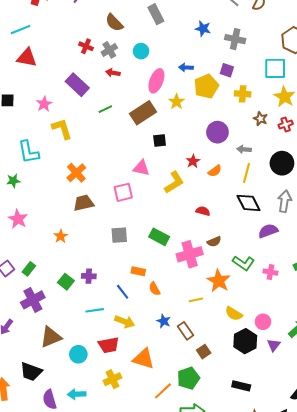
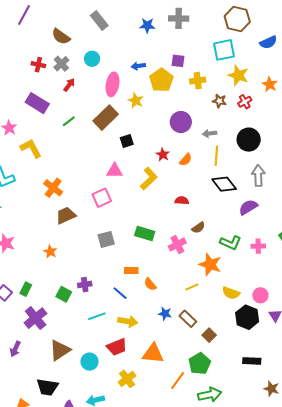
gray cross: (235, 39) -> (179, 18), moved
red arrow: (113, 73) -> (69, 85), turned 128
pink cross: (190, 254) -> (177, 244), size x0.7

